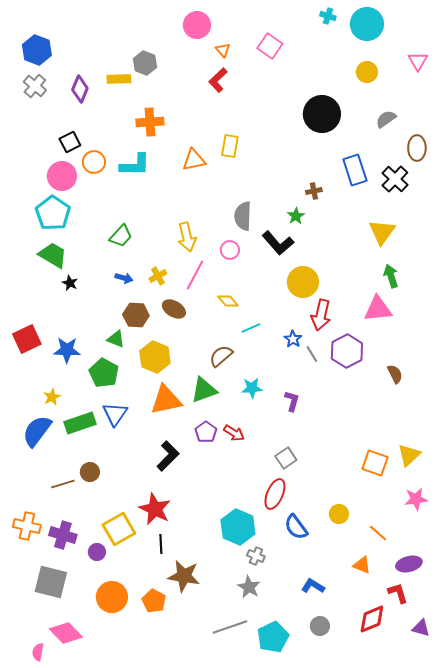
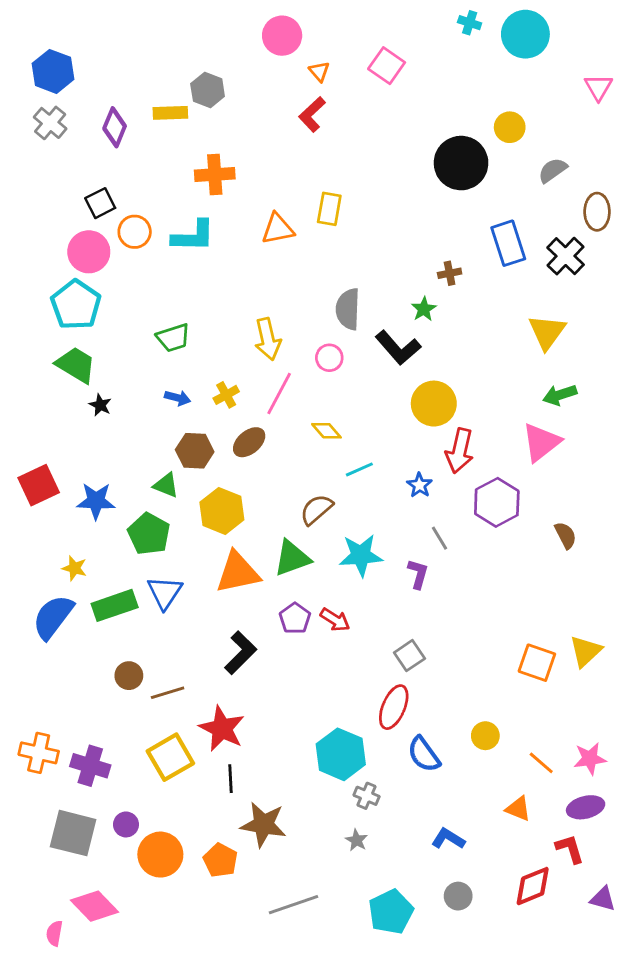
yellow circle: (367, 72) -> (510, 127), moved
green trapezoid: (121, 236) -> (173, 338), turned 30
green arrow: (391, 276) -> (560, 395), turned -90
brown ellipse: (174, 309) -> (249, 442), turned -70
pink triangle: (378, 309) -> (541, 442), turned -32
gray line: (312, 354) -> (440, 538), moved
cyan star: (252, 388) -> (361, 555), size x1.4
yellow star: (52, 397) -> (74, 568), turned -30
brown line: (63, 484) -> (168, 693), moved
pink star: (416, 499) -> (590, 759), moved
purple circle: (97, 552) -> (126, 824), moved
gray star: (249, 587) -> (356, 840), size x0.7
gray line: (230, 627) -> (294, 905), moved

